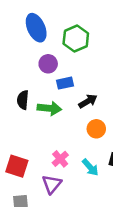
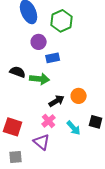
black semicircle: (23, 100) -> (18, 72), turned 105
black arrow: (88, 101) -> (57, 101), moved
purple triangle: (52, 184) -> (42, 142), turned -30

